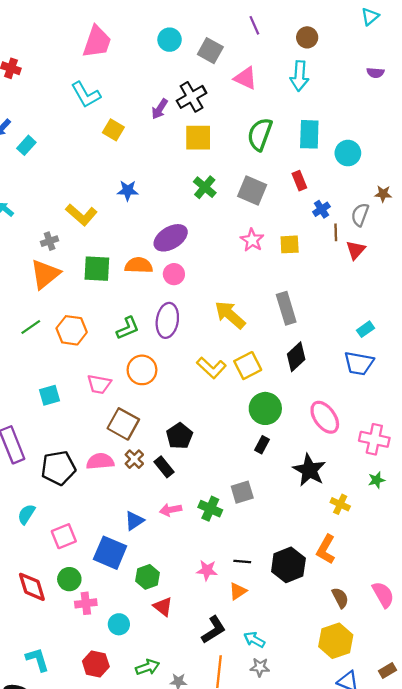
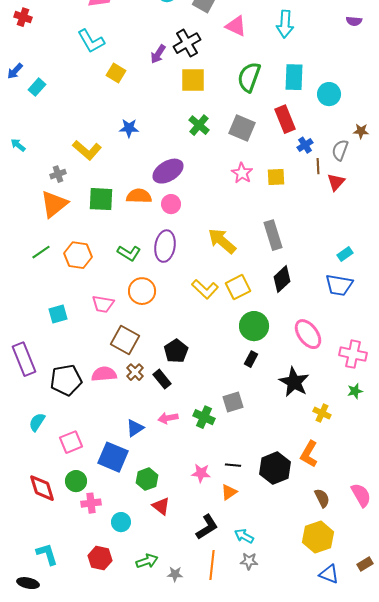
red rectangle: (299, 181) -> (285, 119), size x1.5
green L-shape: (128, 328) -> (129, 253), turned 55

